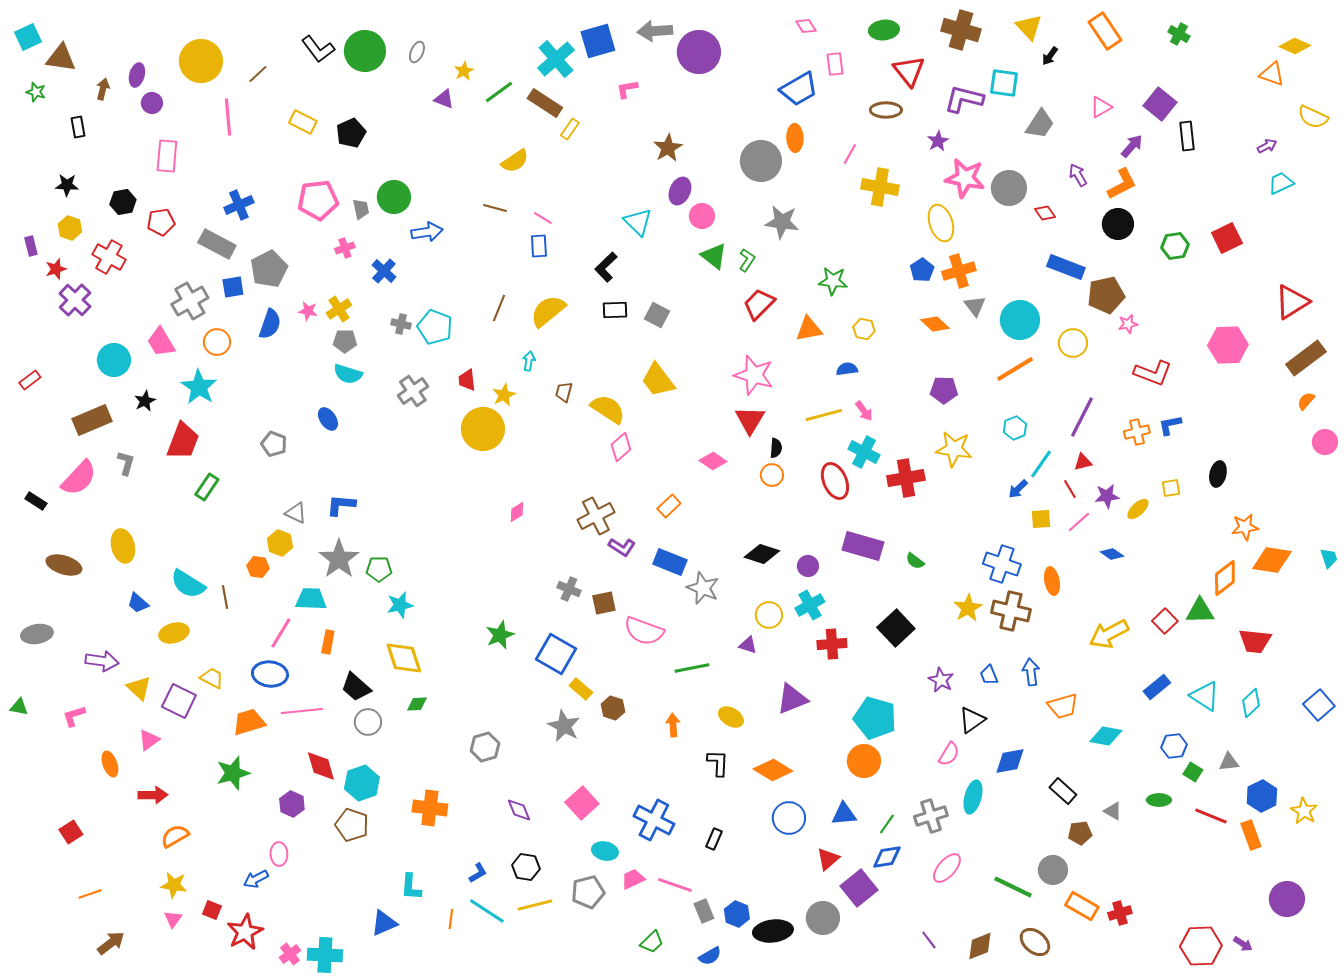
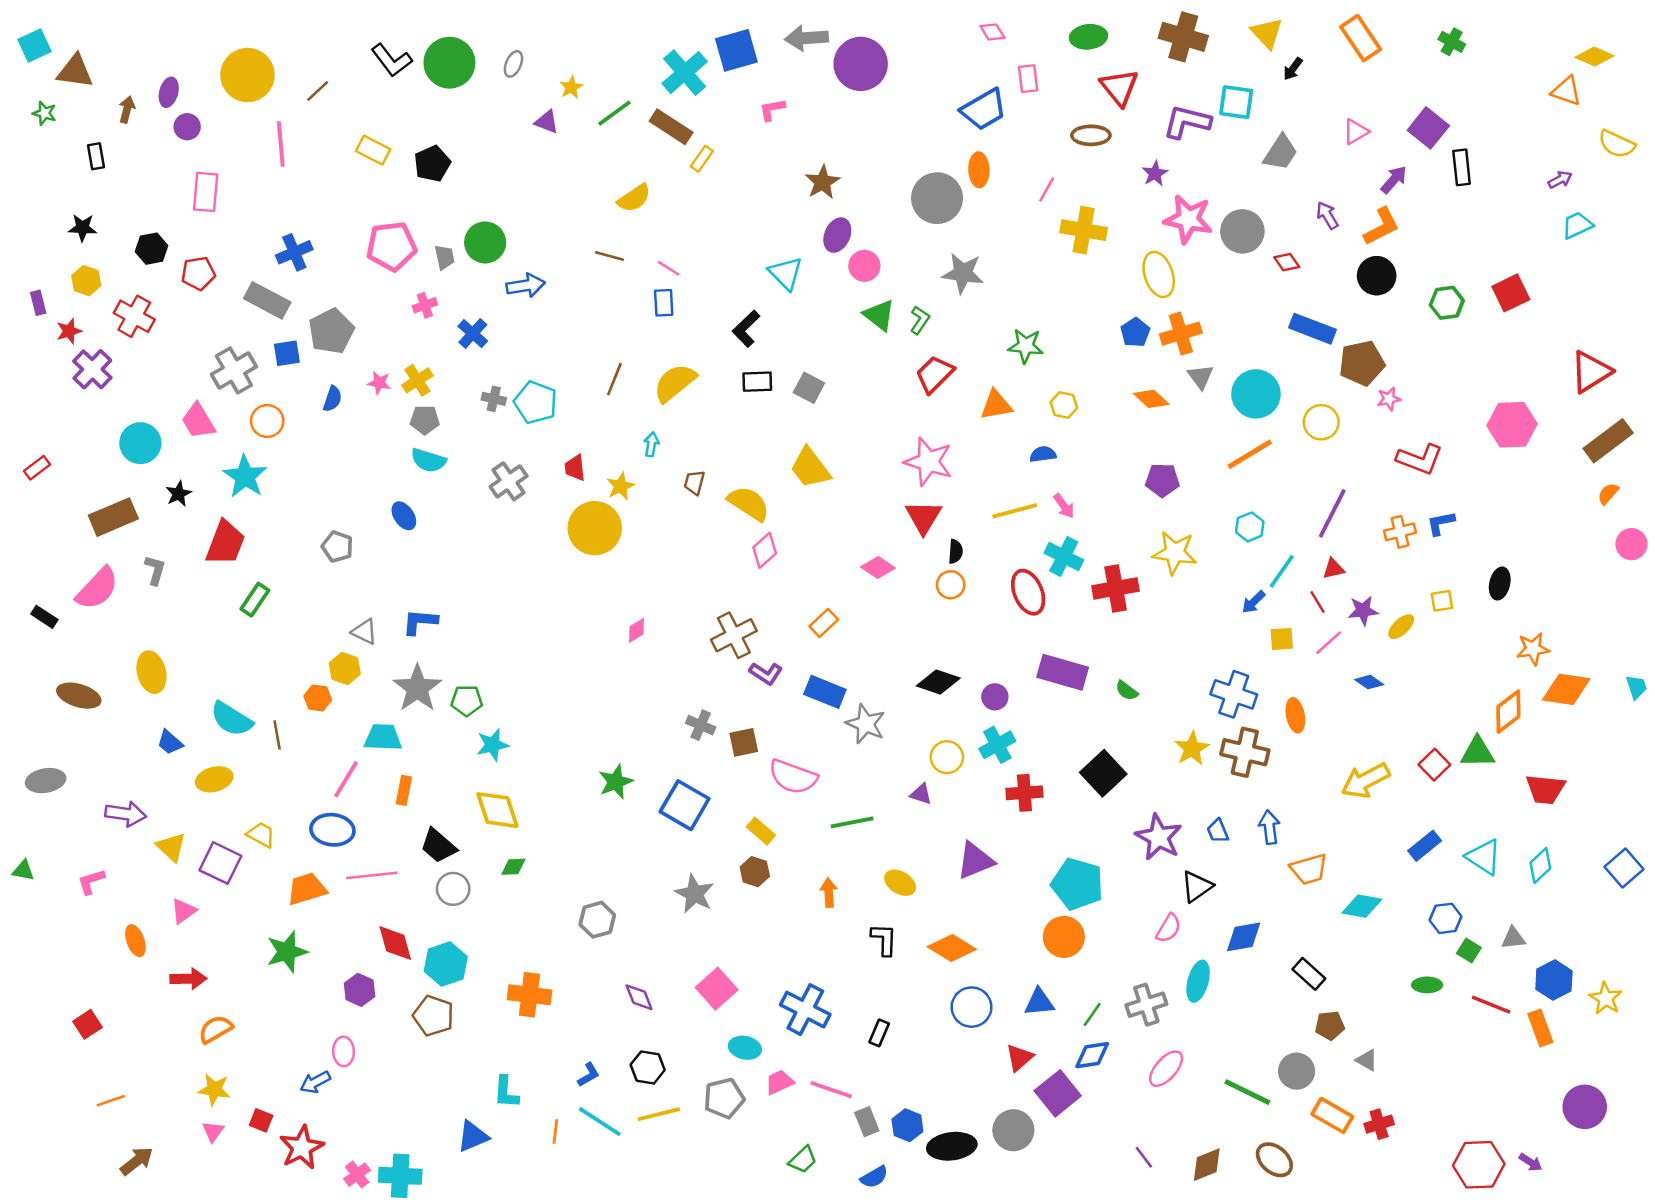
blue semicircle: (270, 324) -> (332, 399), size x0.7
purple star: (941, 680) -> (1159, 837), size x1.5
yellow rectangle: (581, 689) -> (761, 831), moved
gray triangle: (1113, 811) -> (1367, 1060), moved

